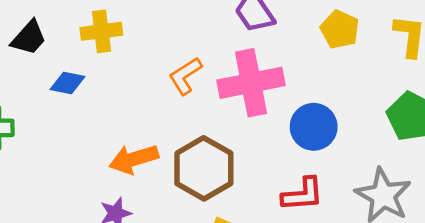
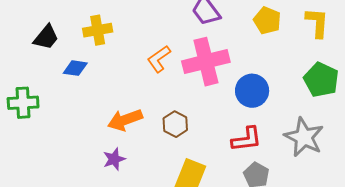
brown hexagon: (204, 168) -> (175, 124), size x0.6

